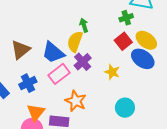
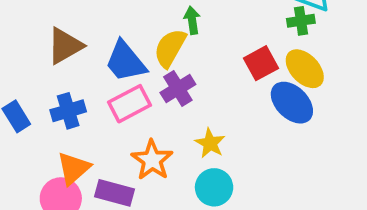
green cross: (126, 18) -> (301, 21), moved
yellow star: (112, 72) -> (210, 143), moved
cyan circle: (125, 108) -> (214, 187), moved

